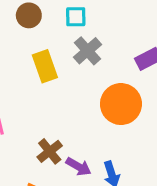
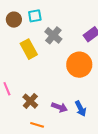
cyan square: (76, 17) -> (35, 16), moved
brown cross: (50, 151) -> (30, 101), moved

